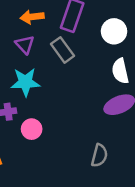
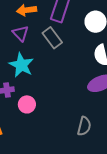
cyan star: (25, 82) -> (21, 65), turned 30

